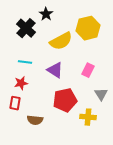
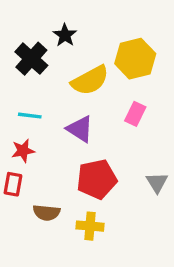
pink rectangle: (88, 70) -> (135, 114), moved
gray triangle: (101, 94) -> (157, 183), moved
yellow cross: (88, 117) -> (90, 226), moved

